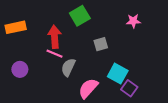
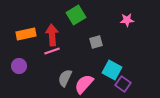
orange rectangle: (16, 27) -> (26, 34), moved
pink line: (55, 54) -> (52, 51), turned -42
gray semicircle: (68, 67) -> (65, 78), moved

